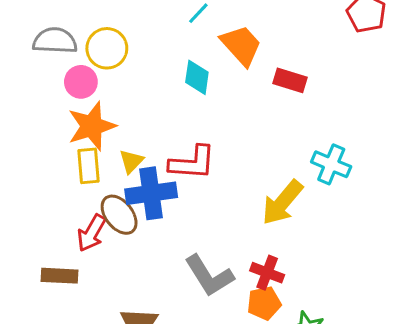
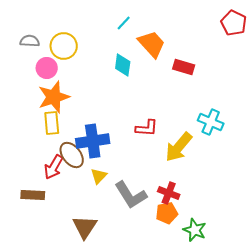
gray semicircle: (55, 41) -> (30, 41), size x0.7
yellow triangle: (131, 161) -> (99, 176), moved
red L-shape: (192, 163) -> (147, 128), moved, size x0.7

